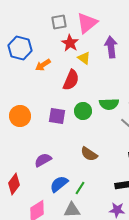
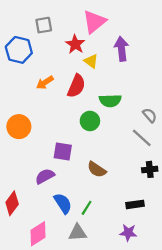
gray square: (59, 22) -> (44, 25), moved
orange arrow: (43, 65) -> (45, 83), moved
green semicircle: (109, 104) -> (110, 101), moved
purple square: (57, 116) -> (63, 151), moved
blue semicircle: (59, 184) -> (63, 203), turned 96

